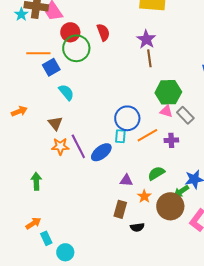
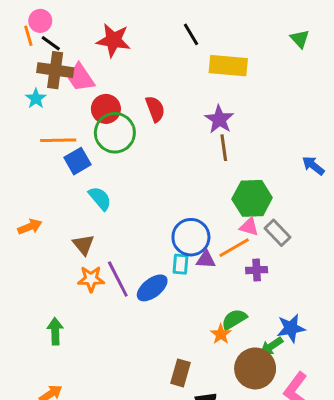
cyan star: (21, 14) -> (36, 98), moved
orange line: (147, 135) -> (234, 248), moved
purple triangle: (126, 180) -> (206, 260), moved
orange star: (144, 196) -> (221, 334), moved

